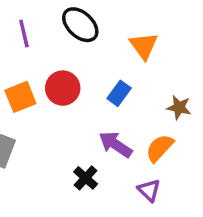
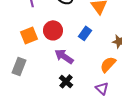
purple arrow: (116, 144) -> (64, 56), moved

